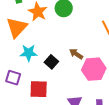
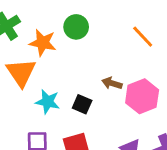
cyan star: (29, 53) -> (48, 102), turned 30

